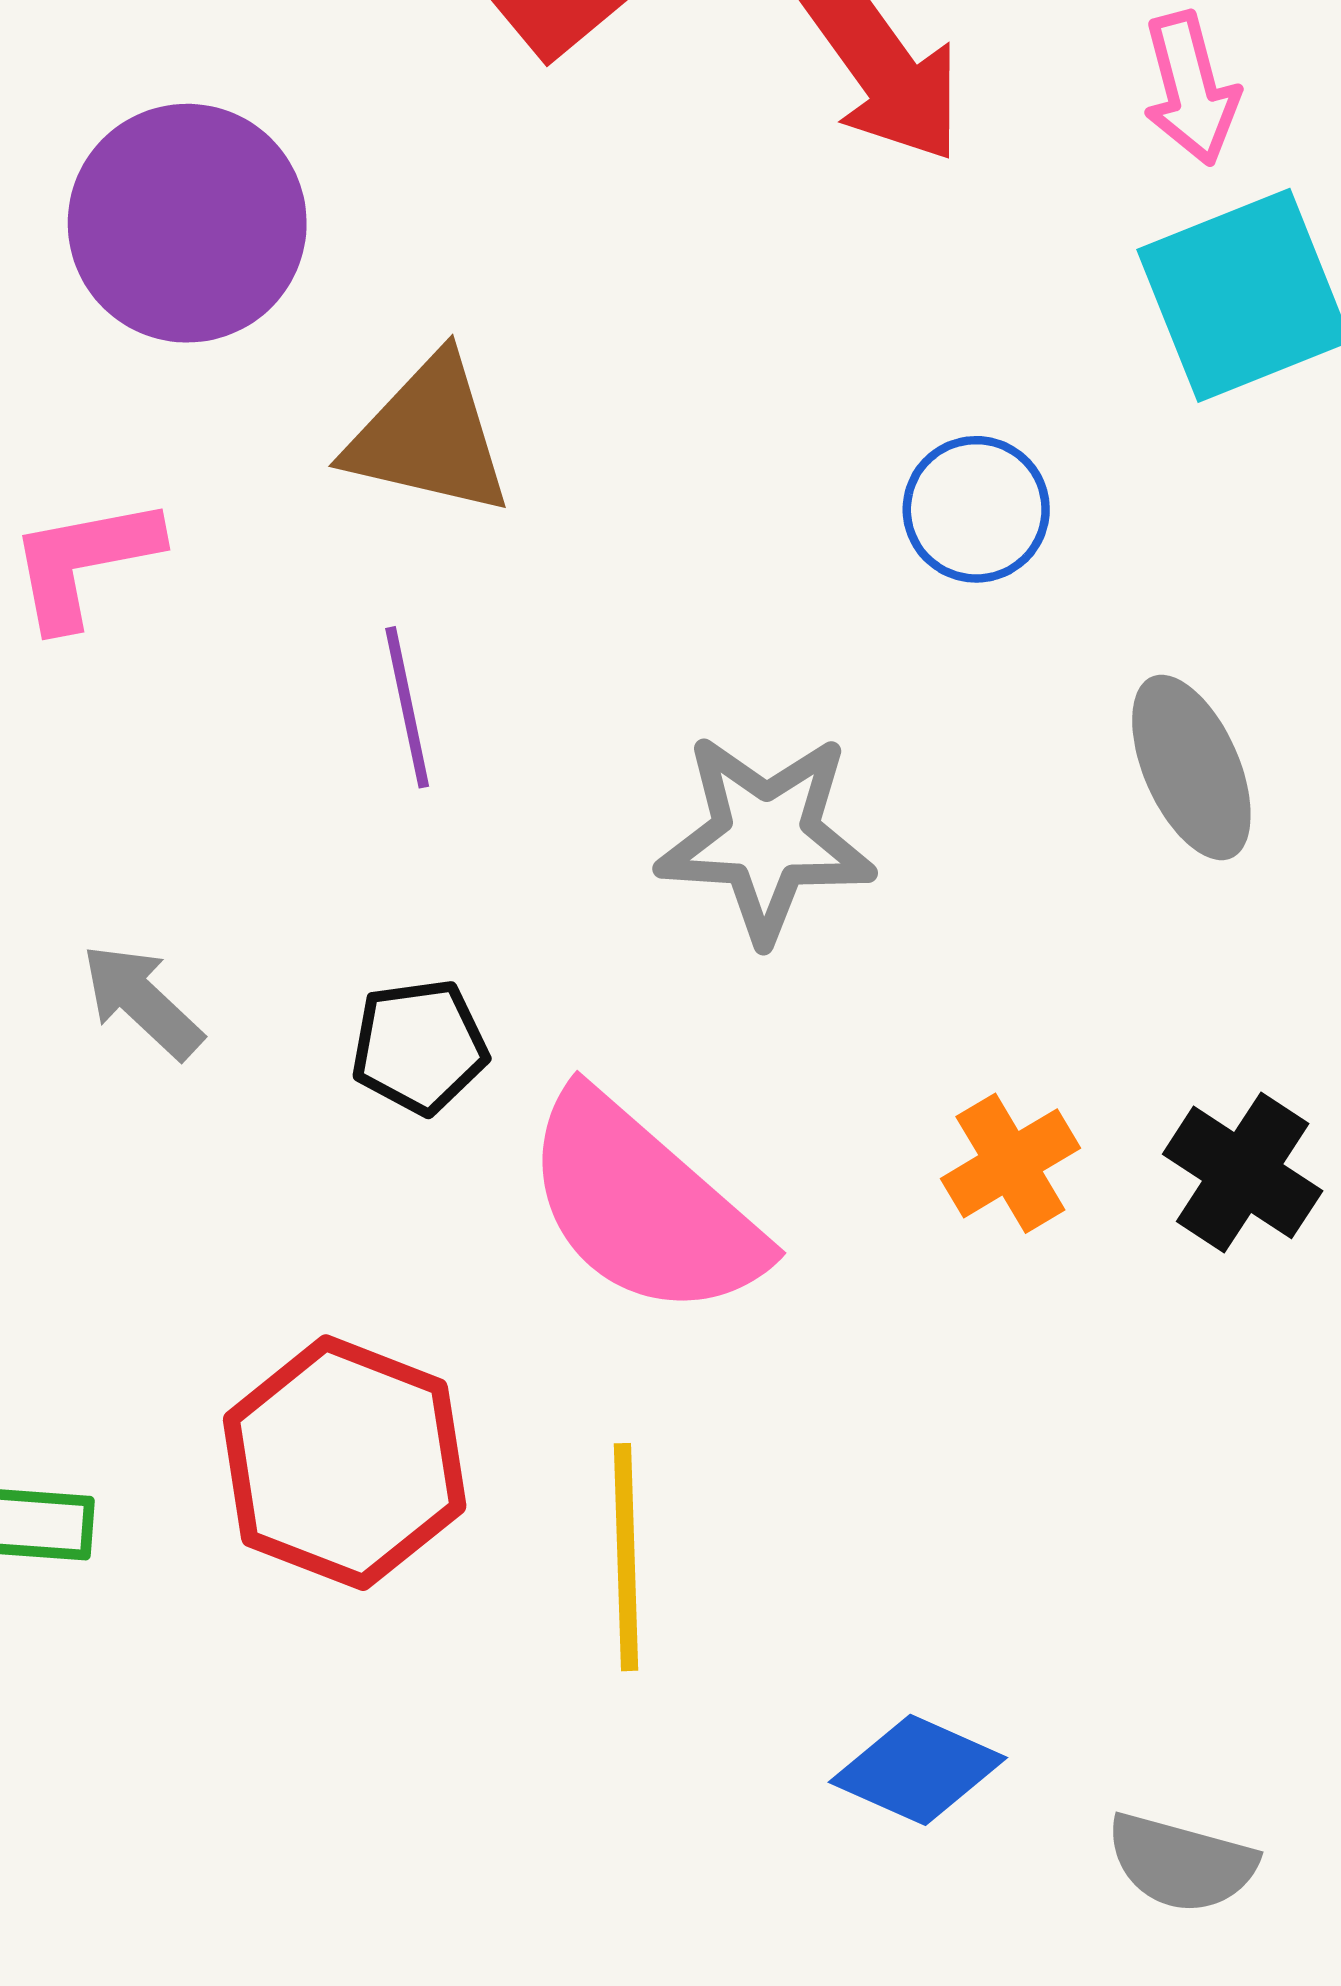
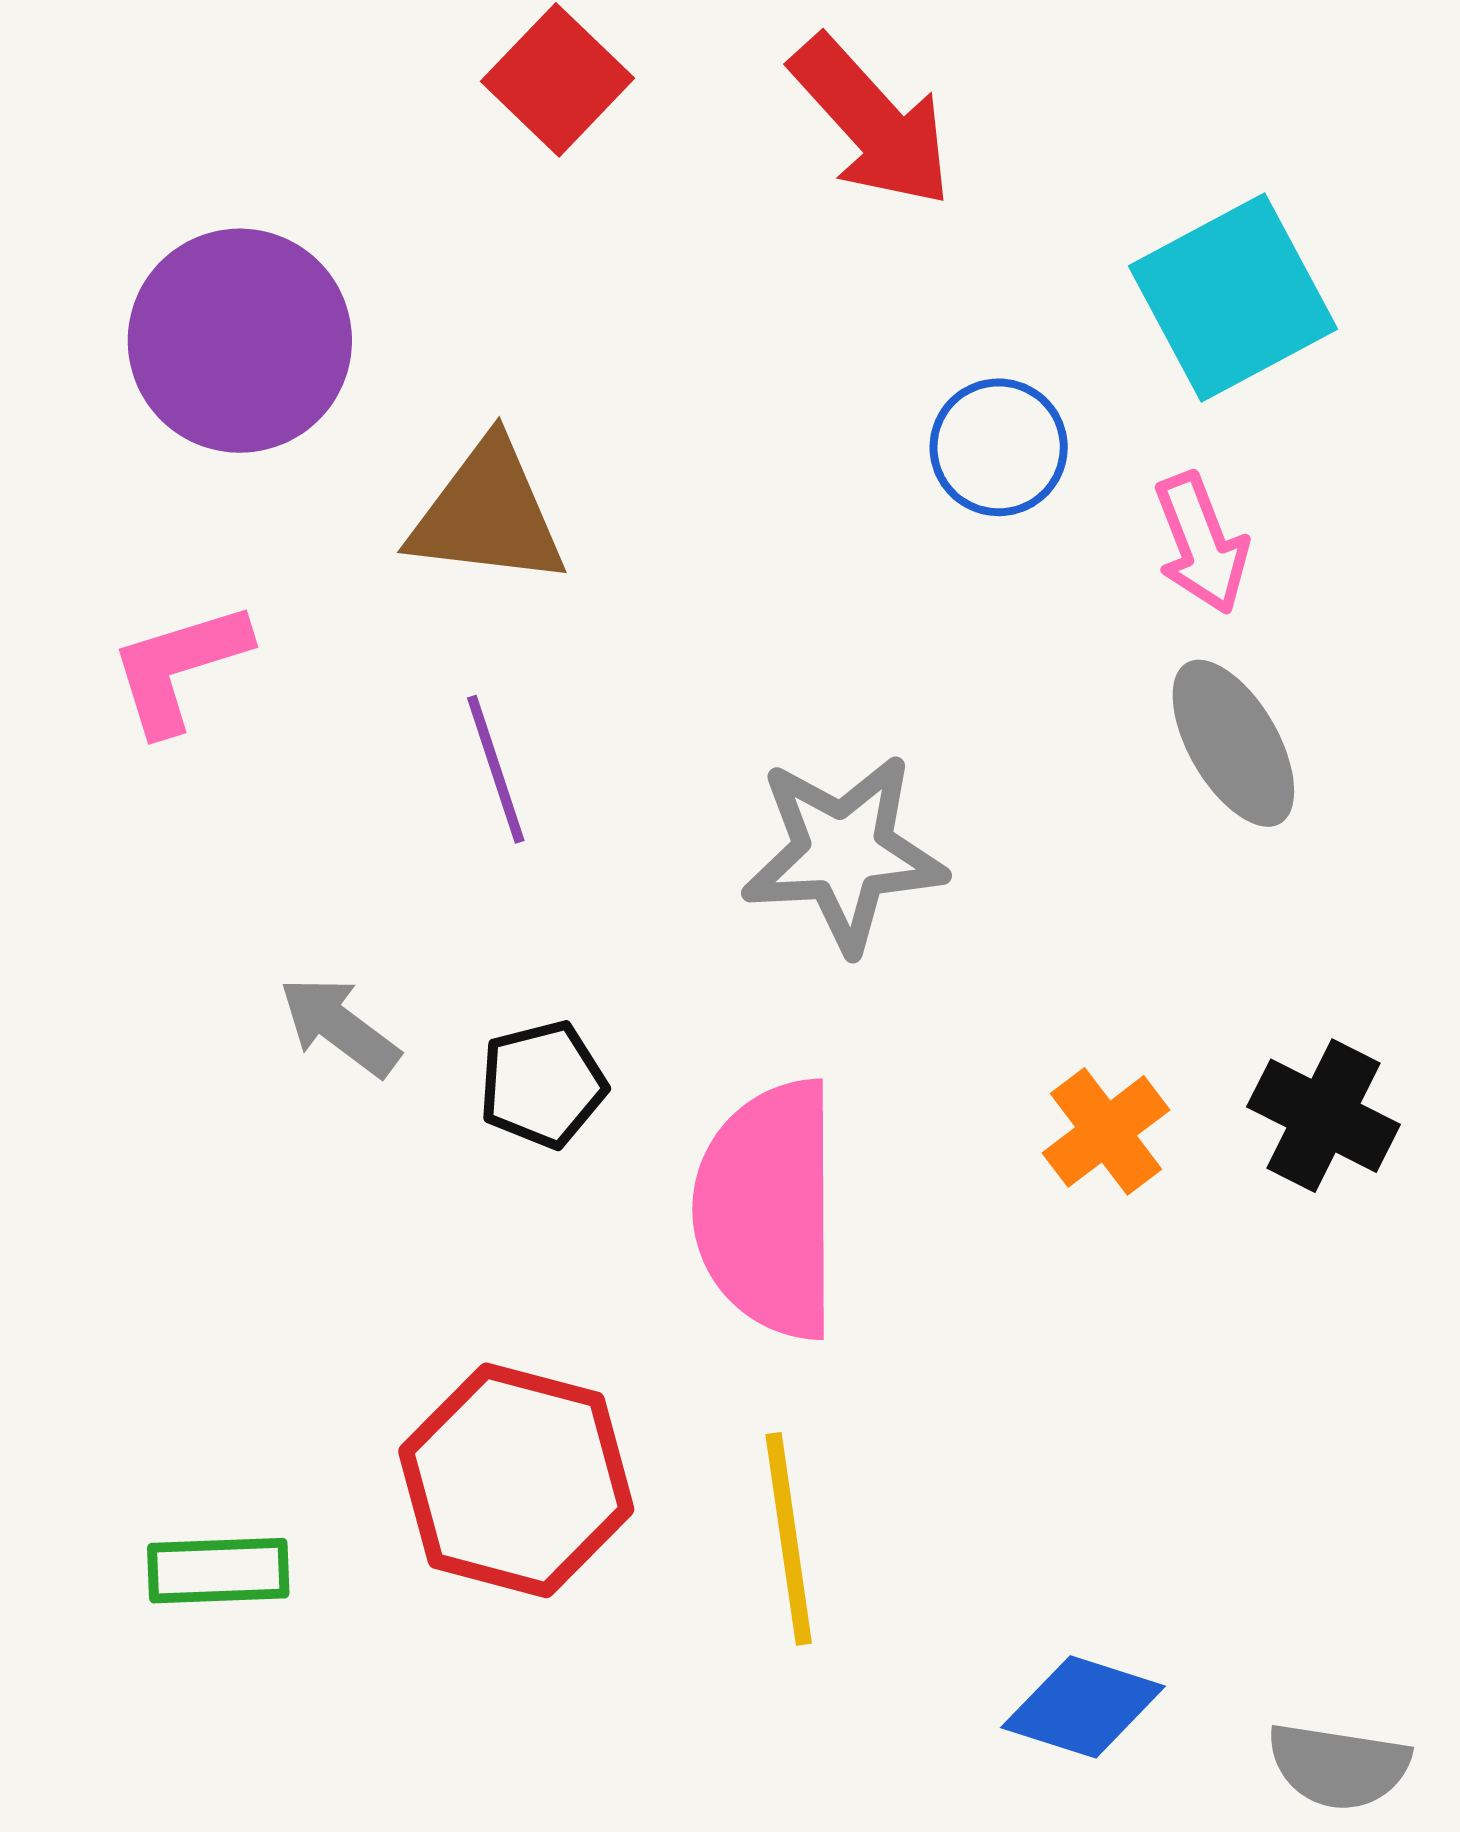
pink arrow: (1191, 89) -> (1201, 543), moved
blue circle: (976, 509) -> (999, 447), moved
gray arrow: (142, 1001) -> (339, 1026), moved
pink semicircle: (643, 1206) -> (768, 1209), turned 55

